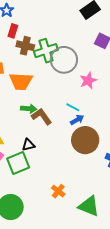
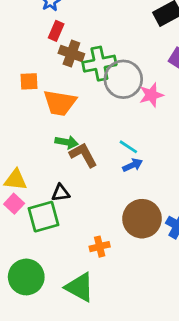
pink star: (88, 81) -> (151, 95), moved
brown circle: (85, 140) -> (142, 219), moved
orange cross: (58, 191) -> (100, 247), moved, turned 32
green triangle: (89, 206) -> (80, 287), moved

